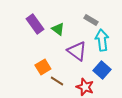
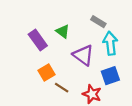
purple rectangle: (35, 24) -> (38, 40), moved
blue square: (102, 70) -> (110, 76), turned 30

